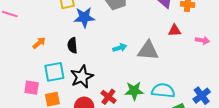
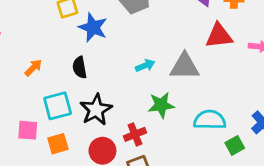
blue star: (84, 17) -> (93, 27), turned 30
red triangle: (175, 30) -> (219, 36), size x1.5
green star: (134, 91) -> (161, 105), moved
red cross: (108, 97) -> (135, 134), turned 35

